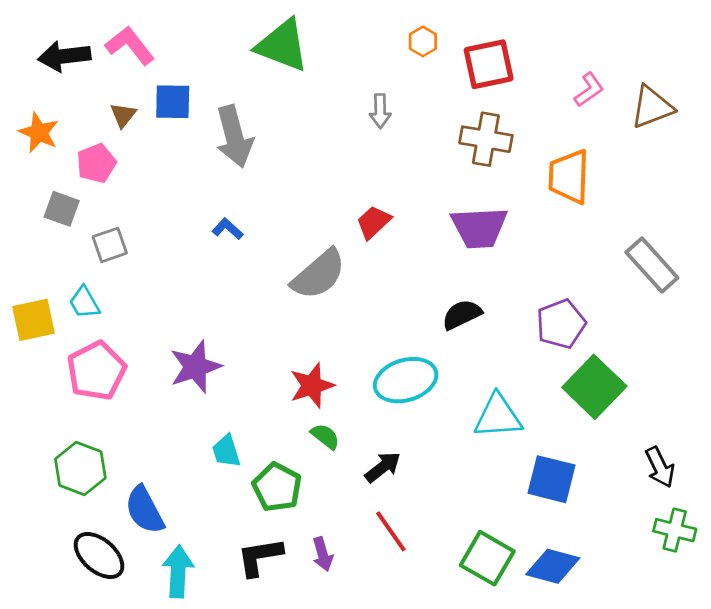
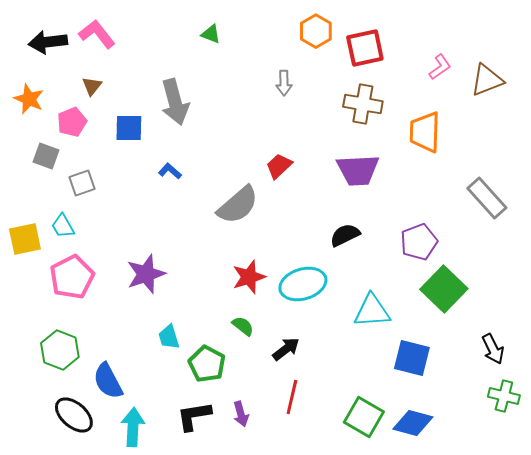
orange hexagon: (423, 41) -> (316, 31), size x1.5
green triangle: (282, 45) -> (211, 34), size x0.5
blue square: (173, 102) -> (129, 128), moved
red star: (312, 385) -> (249, 277), moved
red line: (391, 531) -> (292, 397), turned 48

